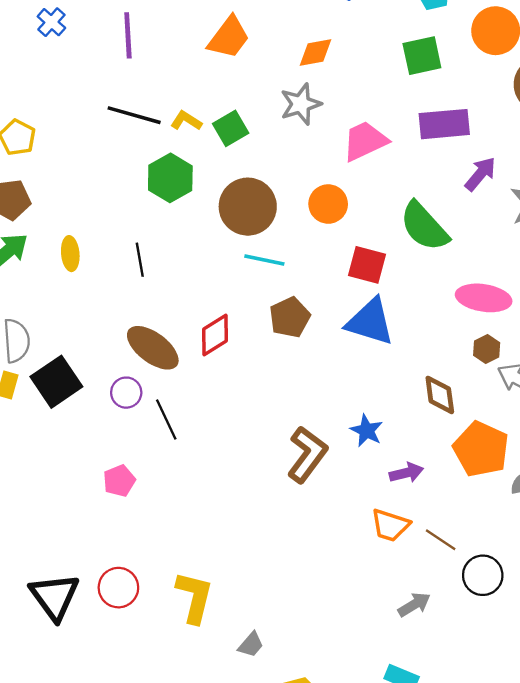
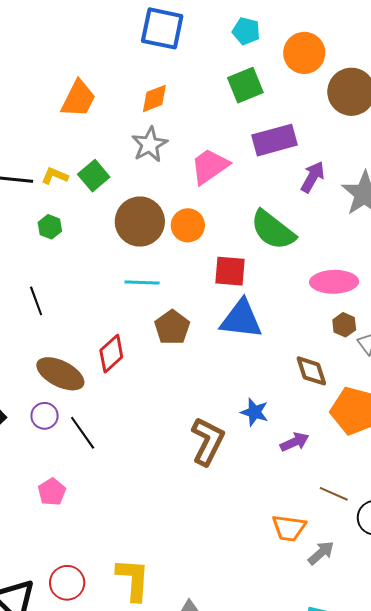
green hexagon: (170, 178) -> (50, 227), size x0.6
brown circle: (248, 207) -> (140, 222), moved
orange trapezoid: (390, 525) -> (289, 528), moved

